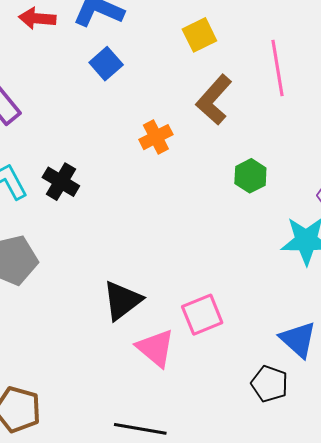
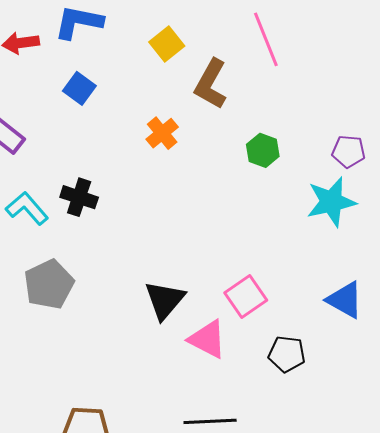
yellow square: (199, 35) -> (167, 44), moved
blue square: (106, 64) -> (79, 88), moved
black pentagon: (270, 384) -> (287, 354), moved

